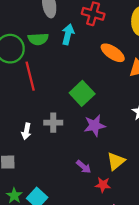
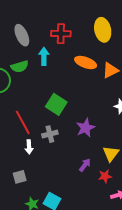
red line: (30, 76) -> (23, 122), moved
green square: (82, 93) -> (56, 104), moved
purple arrow: (84, 167) -> (85, 165), turned -80

